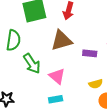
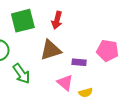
pink triangle: (57, 76) -> (65, 83), moved

